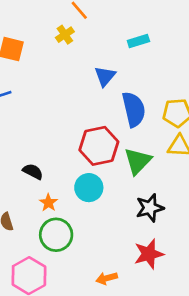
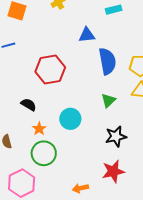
blue triangle: (105, 76) -> (87, 35), turned 42
red hexagon: (99, 146) -> (50, 70), moved
green triangle: (138, 161) -> (108, 101), size x0.7

